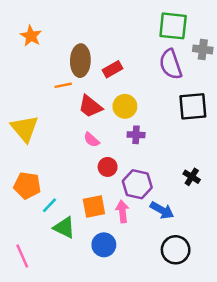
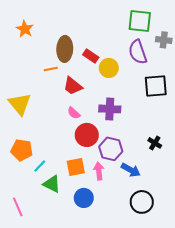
red rectangle: (113, 69) -> (91, 56), turned 63
yellow circle: (125, 106) -> (109, 68), moved
purple cross: (136, 135) -> (110, 109), size x1.5
red circle: (108, 167) -> (87, 135), size x1.5

